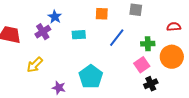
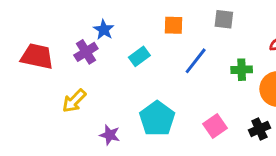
cyan rectangle: (79, 35) -> (139, 56), turned -32
pink square: (142, 65) -> (215, 126), moved
black cross: (151, 84) -> (259, 129), moved

